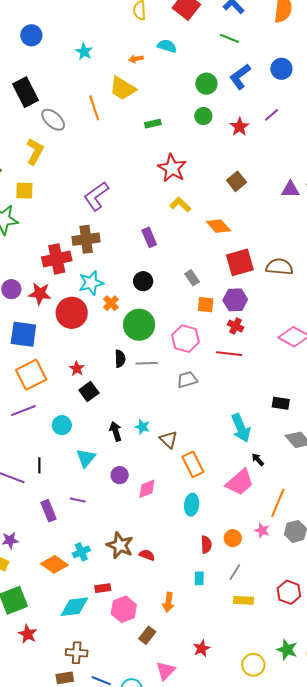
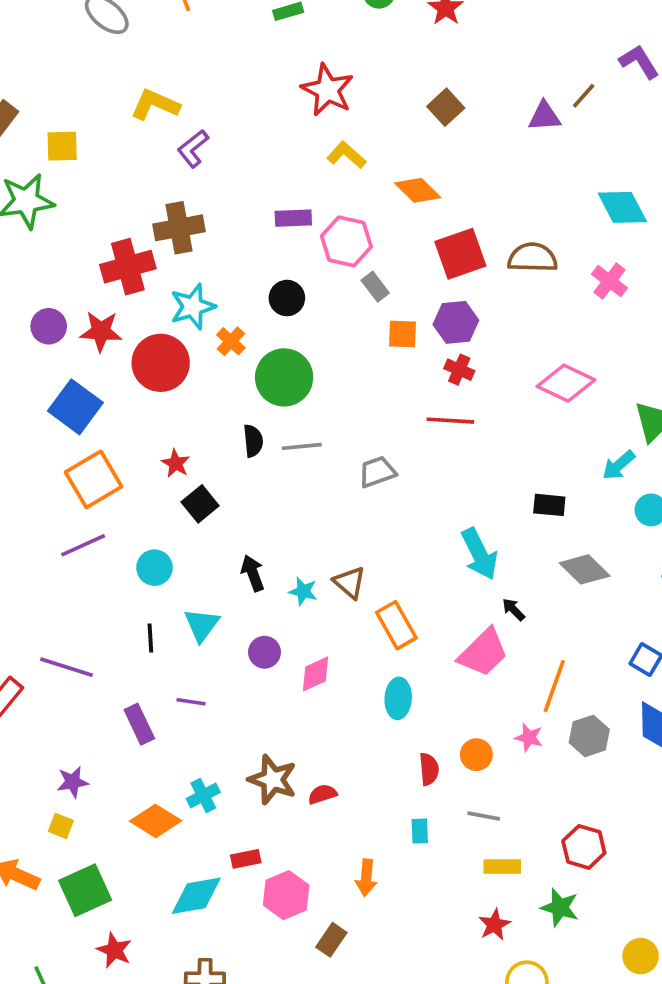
yellow L-shape: (35, 151) -> (155, 105), moved, turned -92
purple L-shape: (96, 196) -> (193, 149), size x0.7
purple rectangle: (149, 237) -> (293, 218), turned -66
blue square: (23, 334) -> (75, 407), turned 32
pink hexagon: (185, 339) -> (346, 241), moved
cyan star: (142, 427) -> (303, 591), moved
black line: (39, 465) -> (150, 638), moved
red semicircle: (147, 555) -> (322, 794), turned -35
gray line: (235, 572) -> (484, 816), turned 72
red star: (202, 648) -> (494, 925), moved
green star: (287, 650) -> (560, 907), moved

